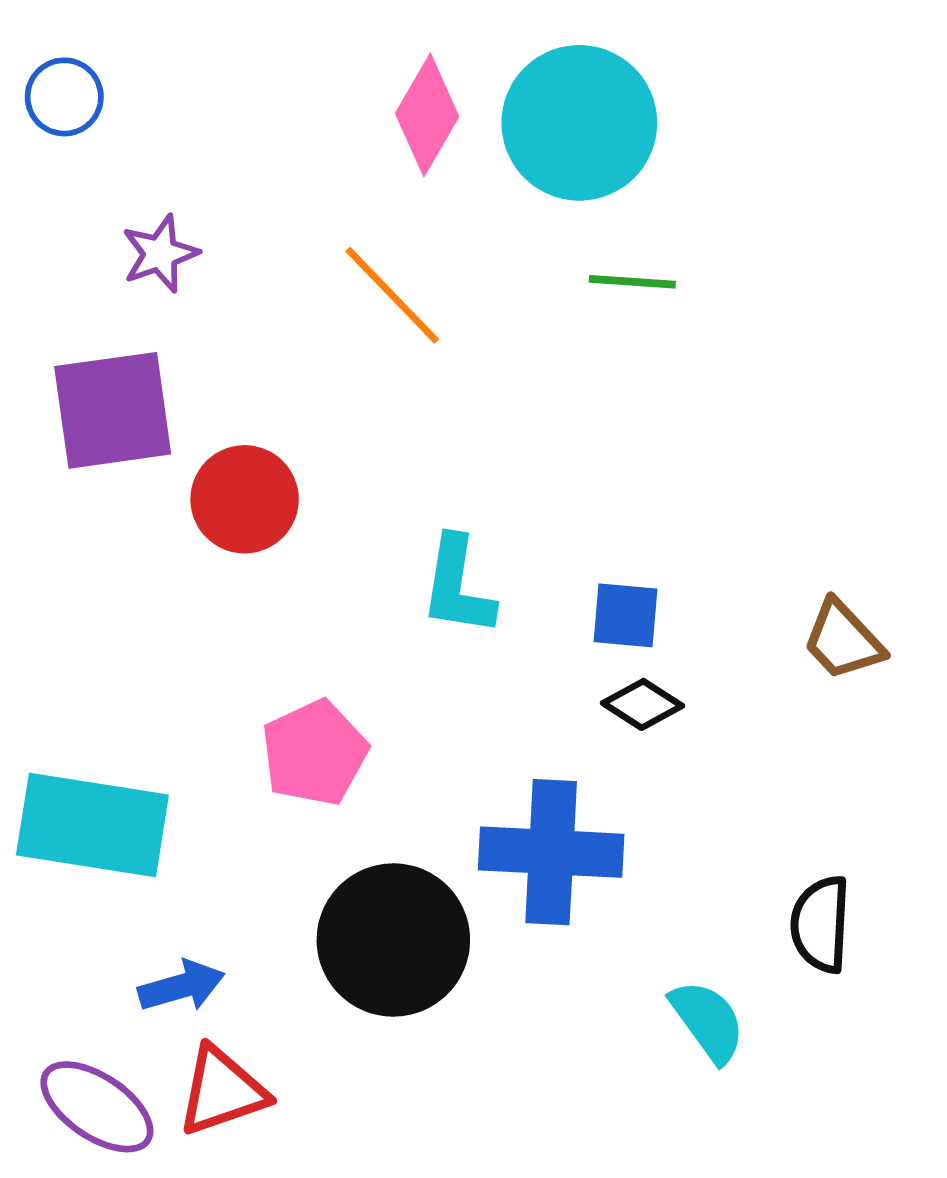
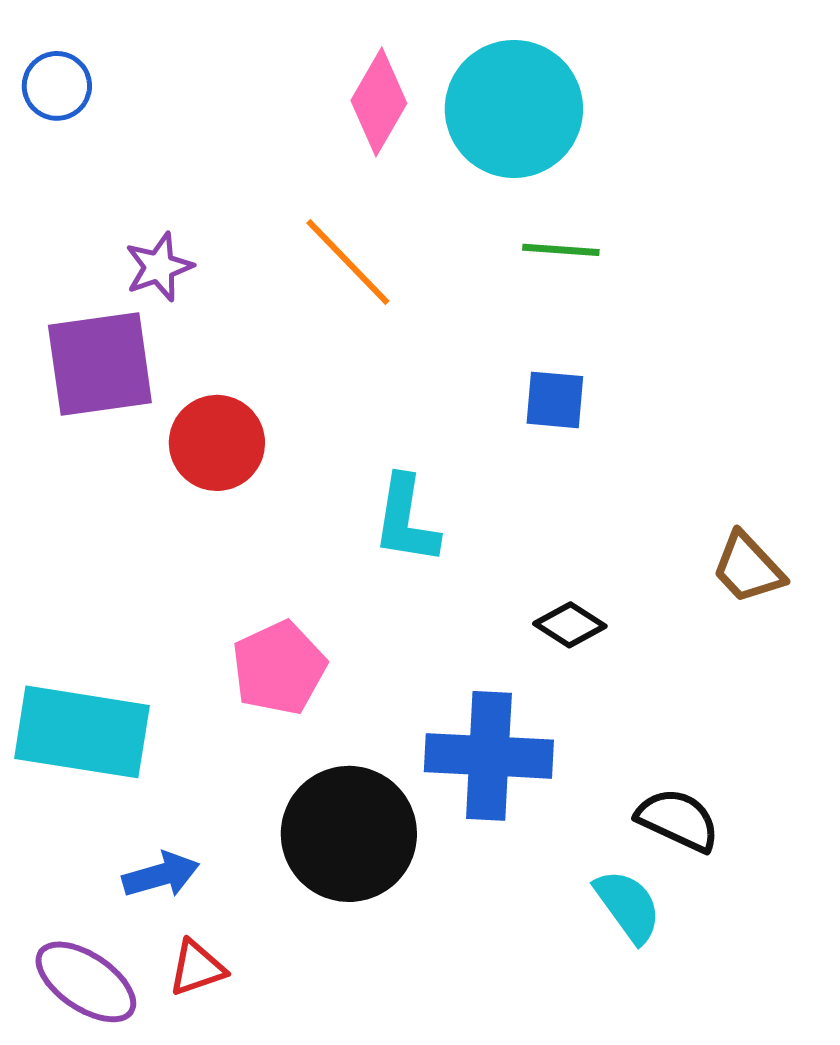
purple star: (160, 254) -> (159, 267), moved
blue square: (626, 615) -> (555, 400), moved
black semicircle: (821, 924) -> (678, 820), moved, turned 112
red triangle: (222, 1091) -> (197, 968), size x0.7

